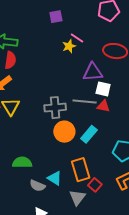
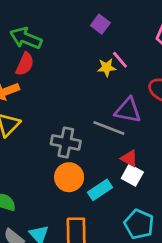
purple square: (56, 17) -> (100, 24), turned 32
white square: (103, 89) -> (132, 175), moved
gray line: (85, 102) -> (109, 128), moved

